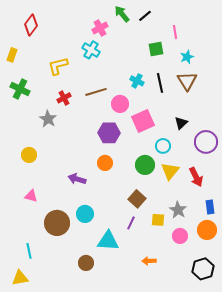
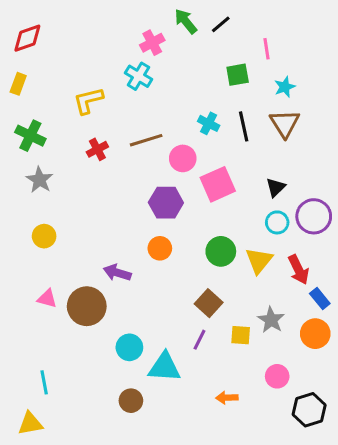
red diamond: (31, 25) -> (27, 38), moved, turned 35
gray star: (48, 119) -> (40, 180), moved
cyan circle: (163, 146) -> (277, 222), moved
blue rectangle: (210, 207) -> (320, 299), moved, turned -32
cyan circle: (85, 214) -> (129, 347), moved
brown circle: (57, 223) -> (87, 306), moved
orange circle: (207, 230) -> (315, 334), moved
pink circle: (180, 236) -> (277, 376), moved

